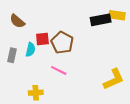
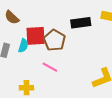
black rectangle: (101, 20) -> (81, 23), moved
red square: (42, 39) -> (35, 36), size x1.5

